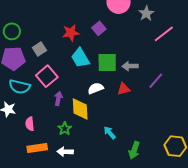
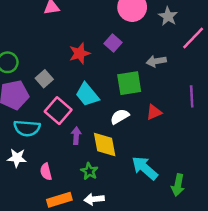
cyan trapezoid: (80, 58) -> (87, 95), moved
gray arrow: (130, 66) -> (156, 61), moved
purple line: (156, 81) -> (192, 96), turned -36
cyan arrow: (110, 133) -> (145, 168), size x1.6

